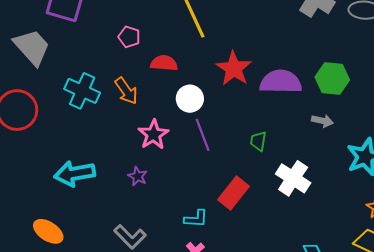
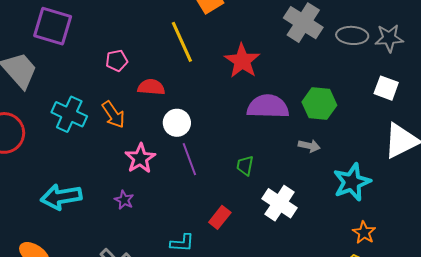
pink pentagon: (129, 37) -> (117, 61), turned -30
red star: (234, 69) -> (242, 61), moved
red rectangle: (233, 193) -> (220, 217), size x0.7

